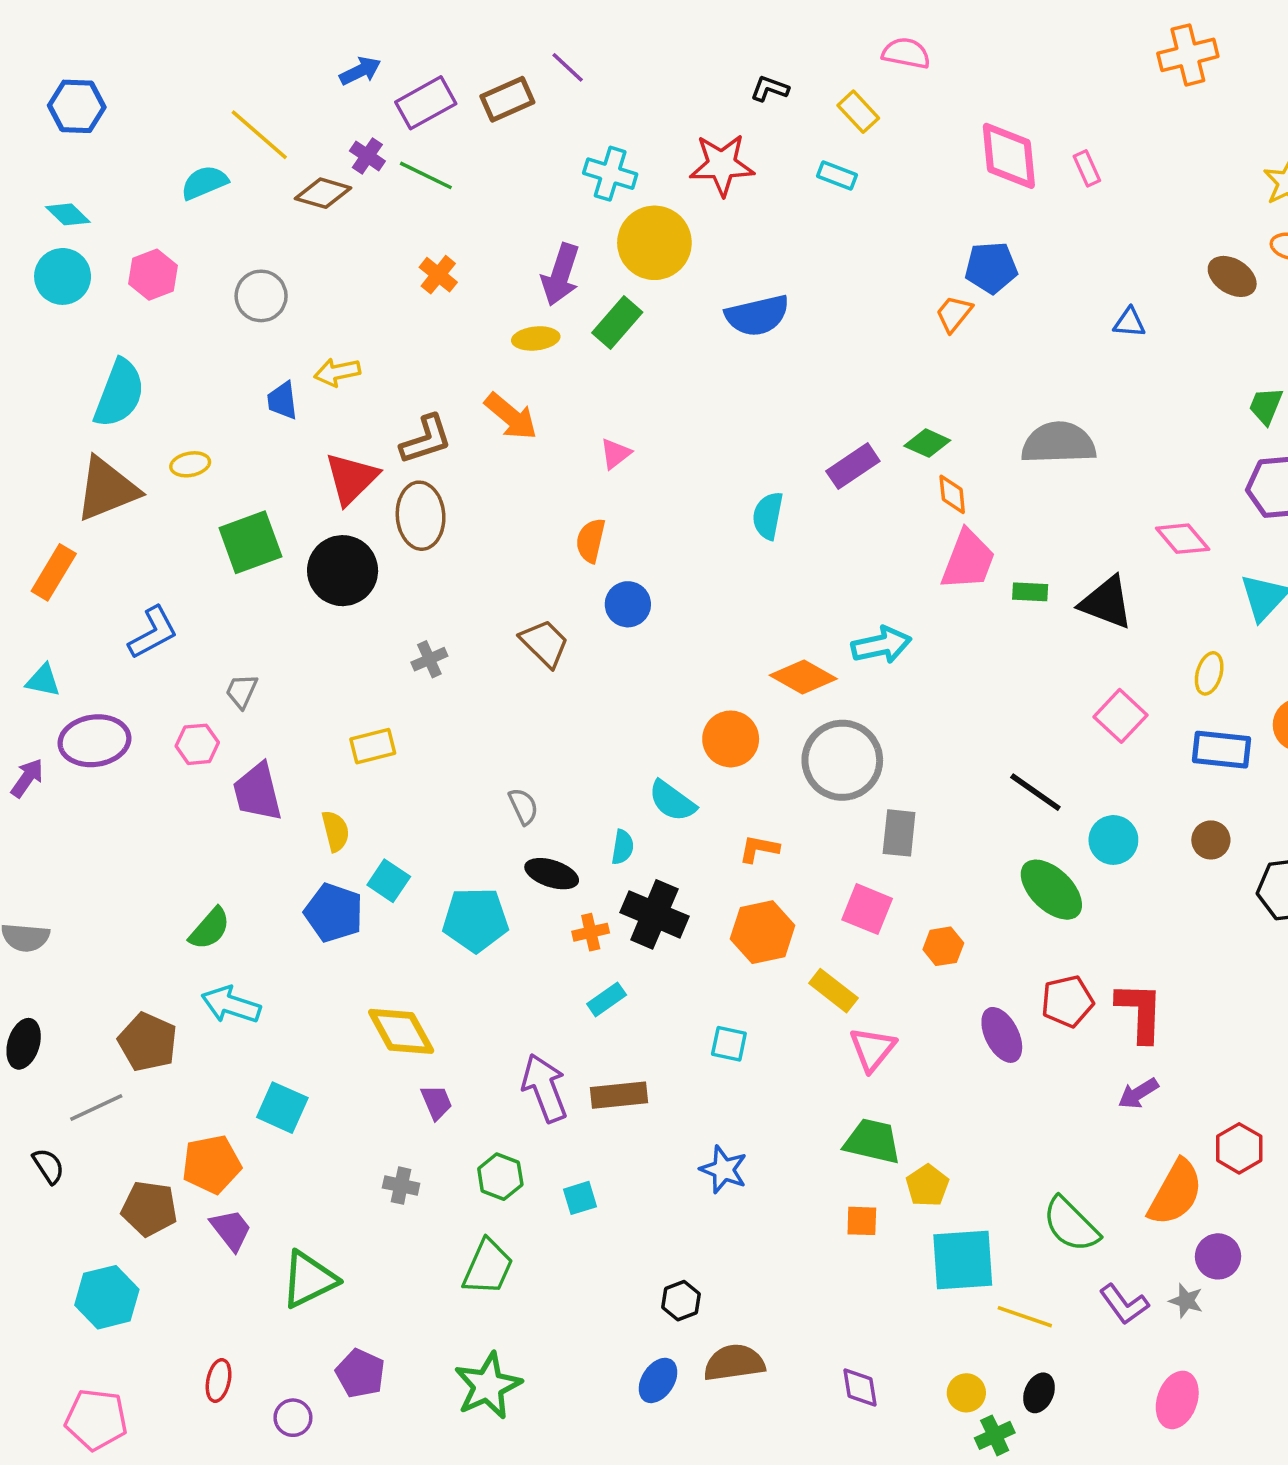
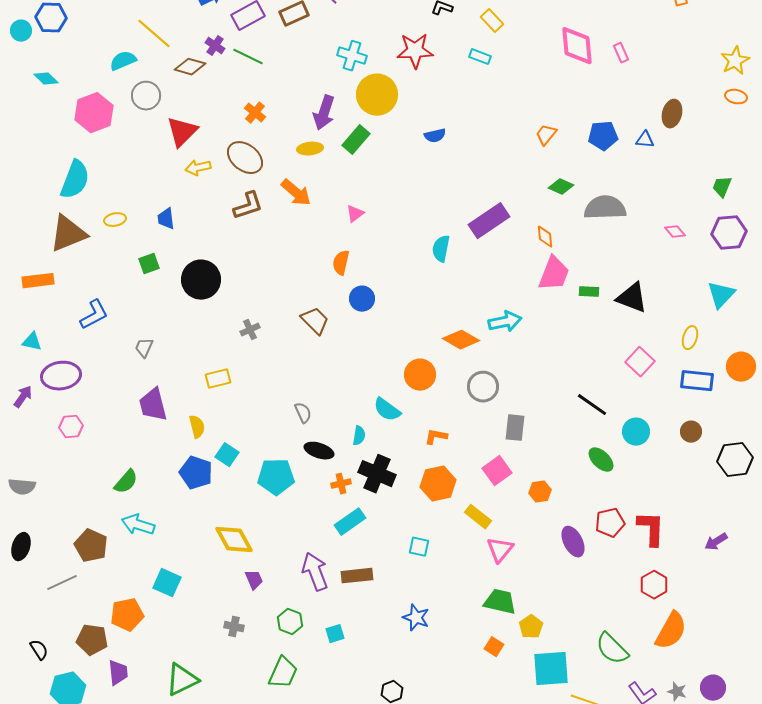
blue pentagon: (991, 268) -> (603, 136), moved
pink hexagon: (153, 275) -> (94, 113), size x1.4
cyan circle: (63, 276) -> (21, 31), moved, size x0.7
brown ellipse: (1232, 276) -> (672, 114), moved, turned 72
gray circle: (261, 296) -> (146, 96), moved
blue semicircle: (757, 315) -> (435, 136), size x0.6
blue trapezoid: (282, 400) -> (166, 219), moved
green diamond: (927, 443) -> (561, 187), moved
purple rectangle: (853, 466) -> (489, 221), size x1.4
red triangle: (351, 478) -> (182, 132), moved
brown ellipse: (421, 516) -> (245, 158), moved, turned -48
pink diamond: (1183, 539) -> (675, 232), moved, size x0.7
green square: (250, 542) -> (149, 264), size x0.6
orange rectangle: (54, 572) -> (38, 281), turned 52
pink hexagon: (197, 744) -> (71, 427), moved
gray circle: (842, 760) -> (483, 387), size x0.7
green ellipse: (1051, 890) -> (601, 460), size x0.7
pink square: (867, 909) -> (497, 471), turned 32
cyan rectangle: (607, 999) -> (350, 522), size x1.4
purple arrow: (1138, 1093) -> (716, 542), moved
red hexagon: (1239, 1148) -> (654, 585), moved
black semicircle: (48, 1166) -> (39, 650), moved
orange square: (862, 1221) -> (494, 647), turned 30
purple trapezoid: (231, 1230) -> (118, 673), moved, turned 32
purple circle: (1218, 1256) -> (713, 688), moved

